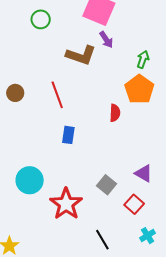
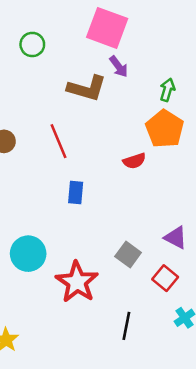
red semicircle: (115, 113) -> (134, 161), turned 72
black line: (102, 240) -> (126, 326), turned 45

